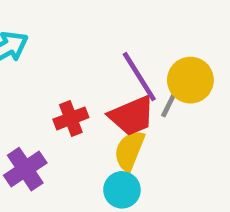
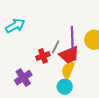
purple line: (139, 77) -> (72, 38), turned 30
gray line: (170, 102) -> (56, 47), moved

